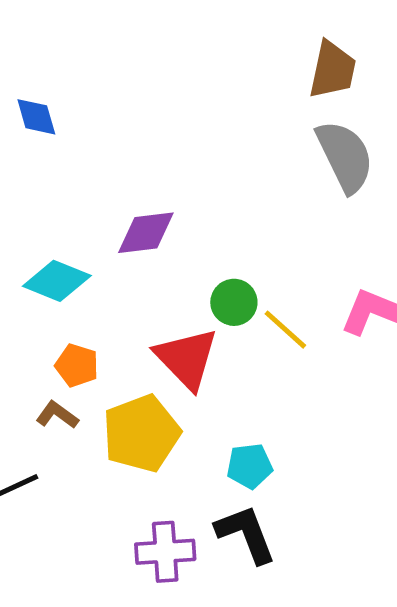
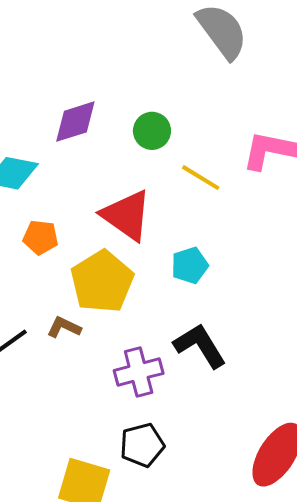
green circle: (234, 302) -> (152, 131), moved
brown L-shape: (57, 415) -> (64, 327), moved
cyan pentagon: (250, 466) -> (190, 265), moved

